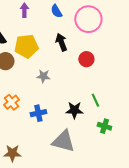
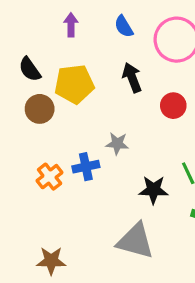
gray star: (43, 76) -> (117, 144), moved
blue cross: (38, 113) -> (86, 167), moved

